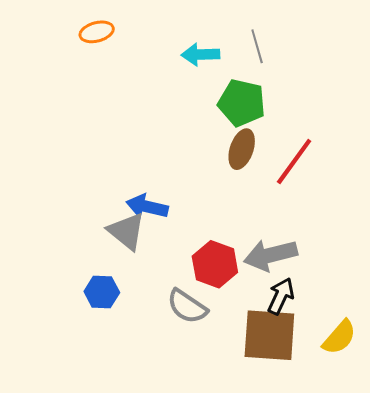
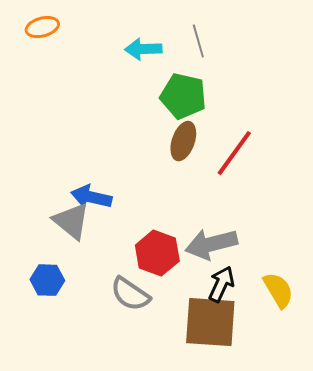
yellow semicircle: (339, 337) -> (278, 290), moved, turned -72

